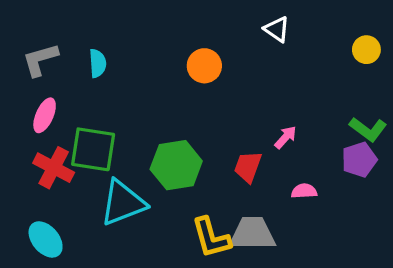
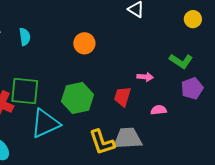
orange circle: (204, 66) -> (84, 43), moved
green L-shape: (368, 129) -> (181, 61), moved
pink arrow: (285, 137) -> (145, 77), turned 56

